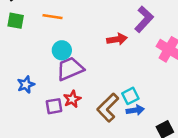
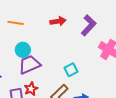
red arrow: (117, 39) -> (58, 21), moved
cyan square: (130, 96) -> (71, 70), moved

